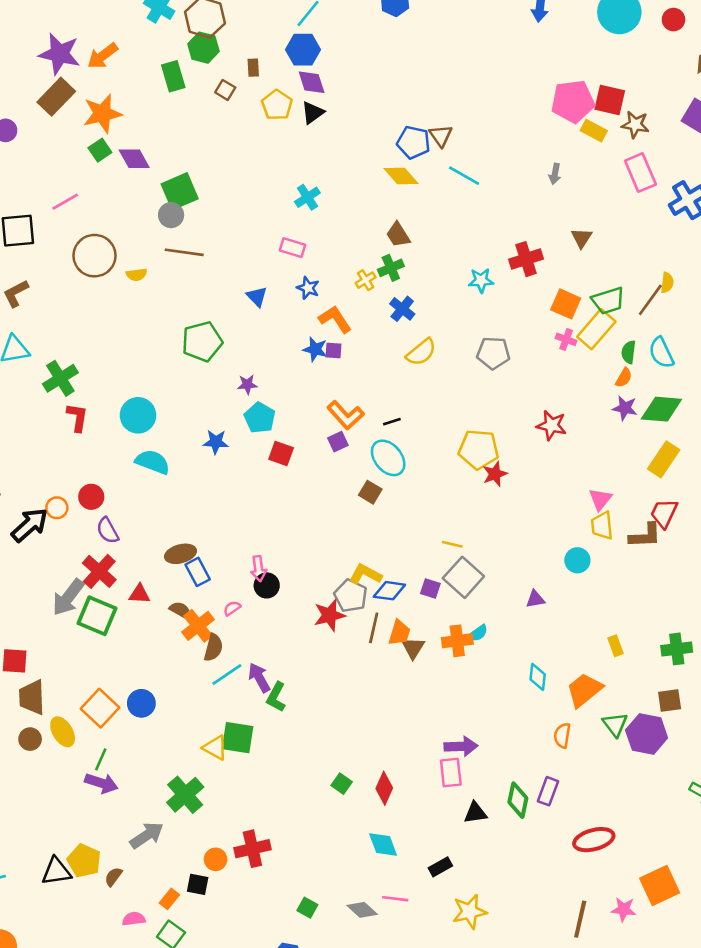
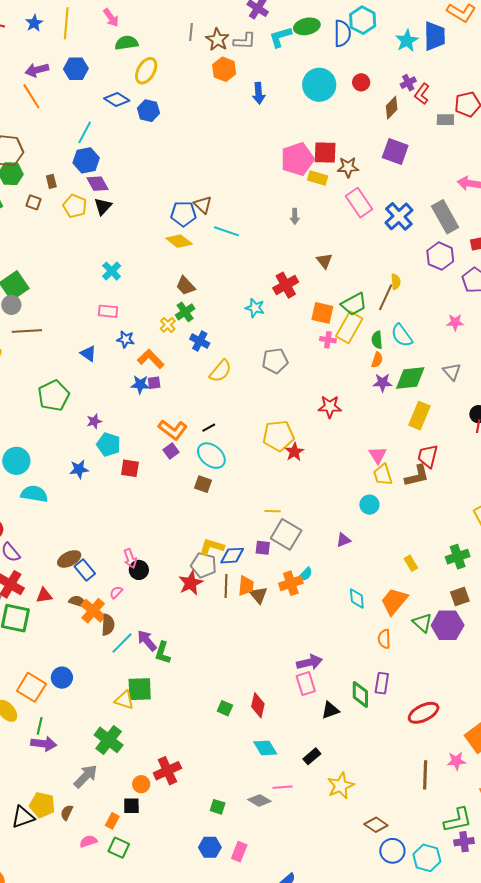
cyan star: (481, 280) -> (255, 308), turned 30

